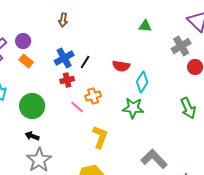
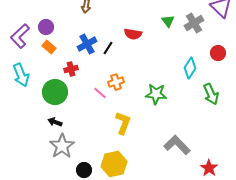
green triangle: (145, 26) -> (168, 21), moved, turned 48
gray cross: (181, 46) -> (194, 23), moved
red semicircle: (121, 66) -> (133, 34), moved
red cross: (67, 80) -> (71, 69), moved
cyan diamond: (142, 82) -> (190, 68), moved

